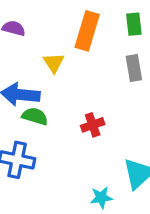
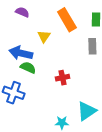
orange rectangle: (87, 31) -> (67, 20), turned -55

